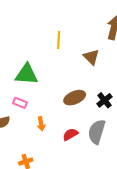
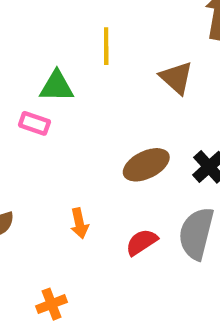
green triangle: (27, 74) -> (57, 86), moved, size x0.7
pink rectangle: (20, 103) -> (34, 123), moved

